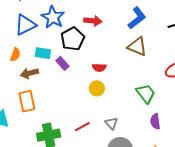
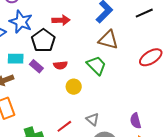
red semicircle: (99, 68) -> (60, 65), moved
green trapezoid: (146, 93) -> (96, 65), moved
purple semicircle: (155, 121) -> (136, 121), moved

